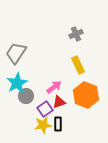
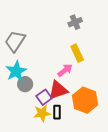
pink arrow: (54, 87) -> (65, 70), moved
orange hexagon: (86, 95) -> (85, 100), moved
red triangle: (59, 102) -> (58, 90), size x1.5

